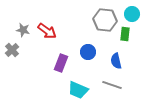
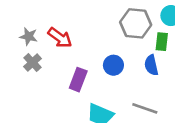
gray cross: (12, 50) -> (32, 63), moved
blue semicircle: (116, 61) -> (151, 65), moved

